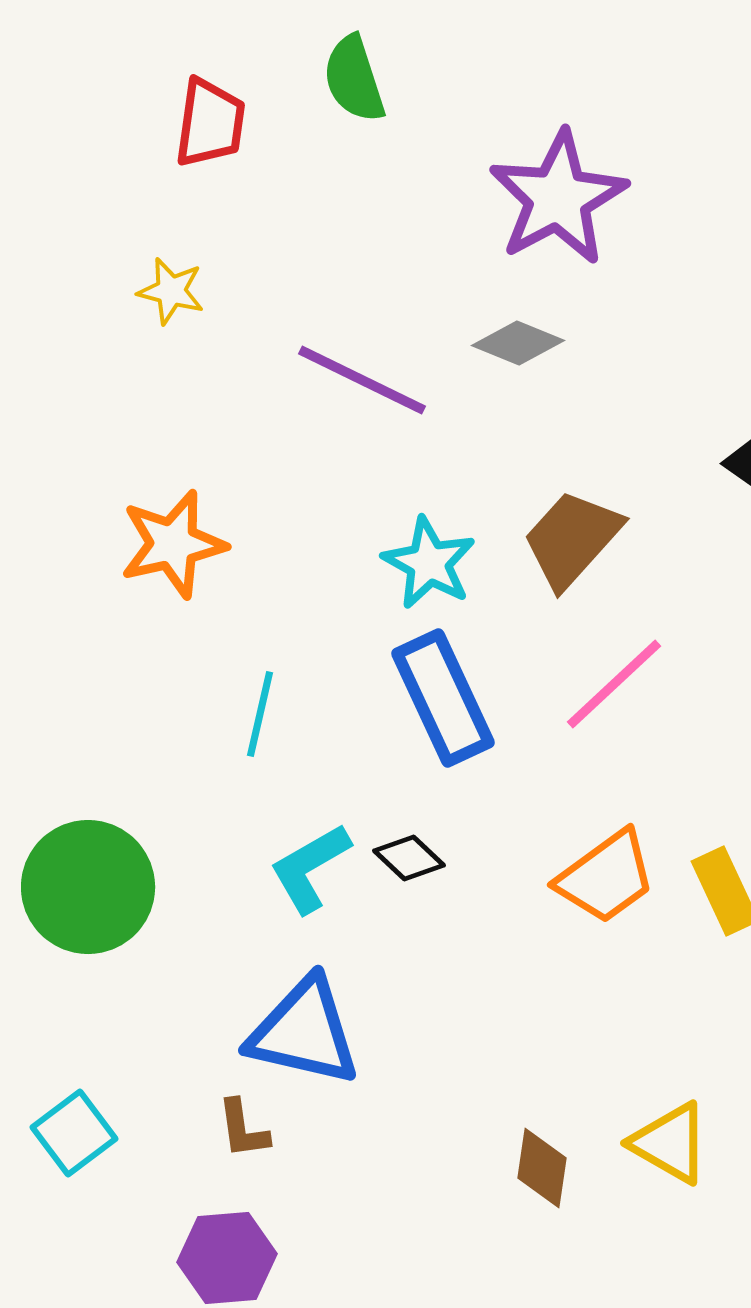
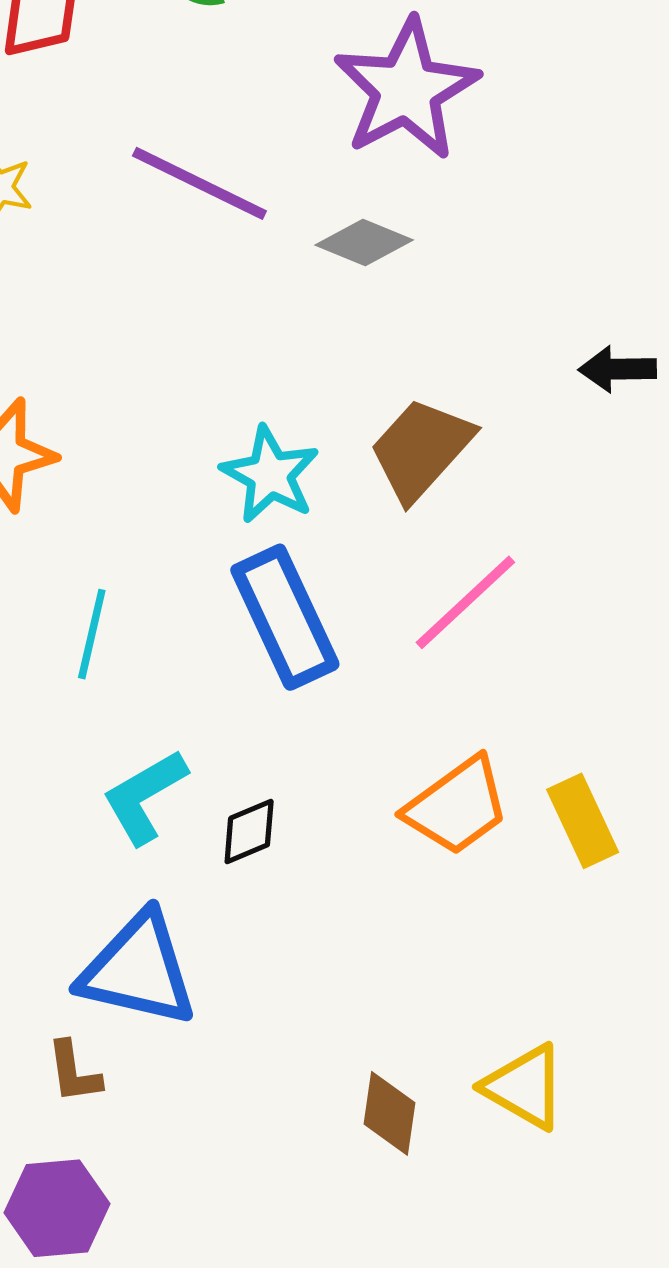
purple line: (362, 380) -> (199, 183), moved
black diamond: (409, 858) -> (249, 831), moved, turned -66

